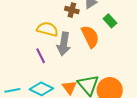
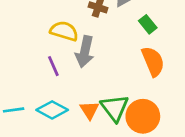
orange semicircle: (90, 37) -> (153, 61), moved

